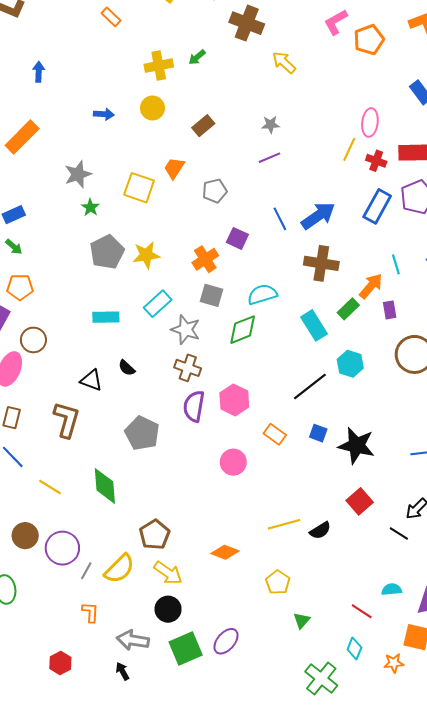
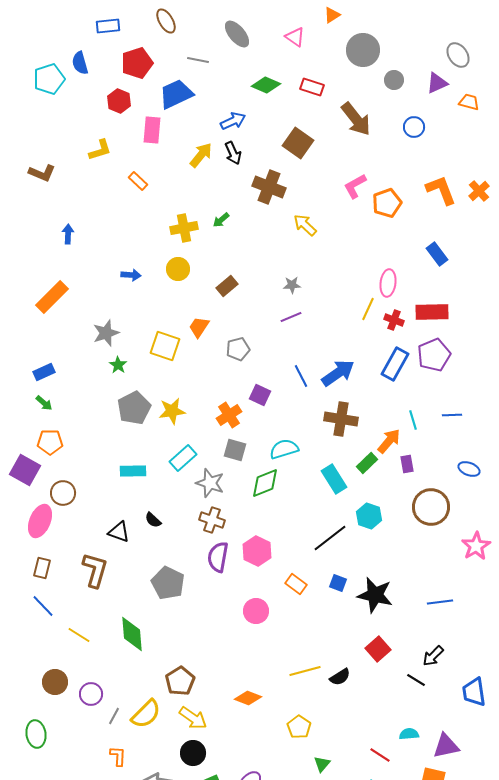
purple circle: (62, 548) -> (91, 694), size x0.7

